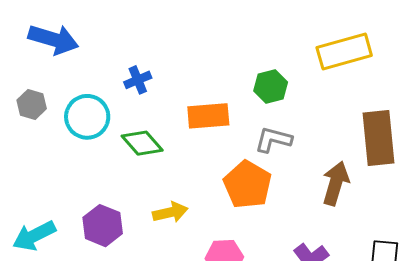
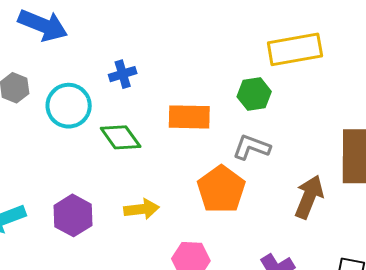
yellow rectangle: (344, 52) -> (295, 49), moved

